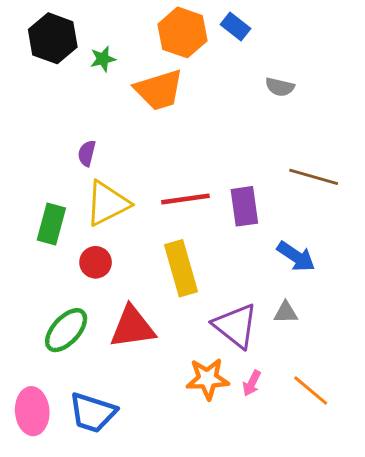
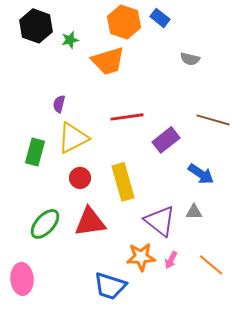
red line: (185, 199) -> (127, 117), moved
purple rectangle: (244, 206) -> (166, 140), turned 60
red circle: (96, 262) -> (80, 178), moved
blue trapezoid: (93, 413) -> (110, 286), moved

